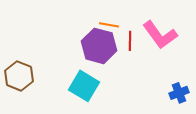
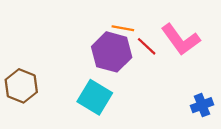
red line: (130, 41) -> (147, 46), turned -48

